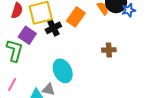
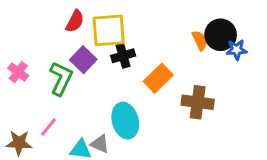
orange rectangle: (76, 17) -> (158, 78), moved
brown cross: (109, 50) -> (198, 102), size x1.5

